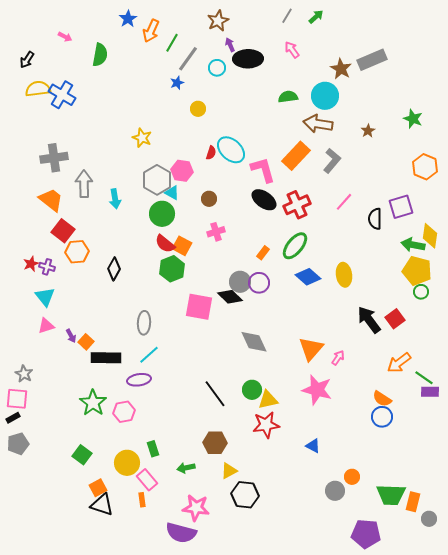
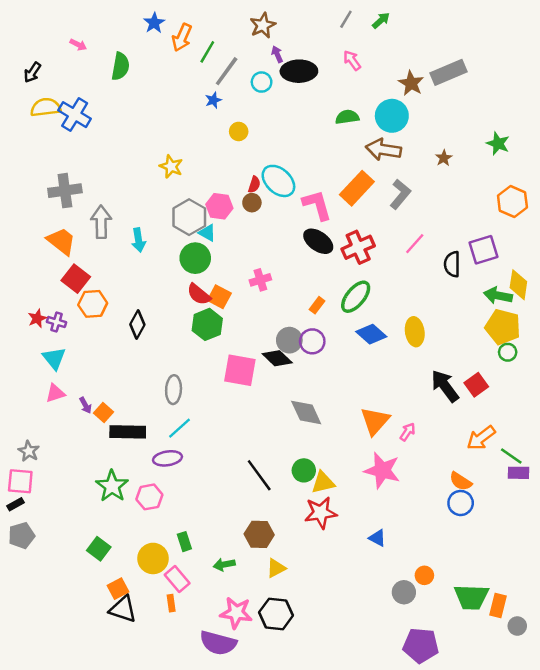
brown circle: (209, 199) -> (252, 203), moved
black hexagon: (245, 495) -> (276, 614), moved
purple pentagon: (366, 534) -> (421, 645), moved

